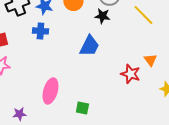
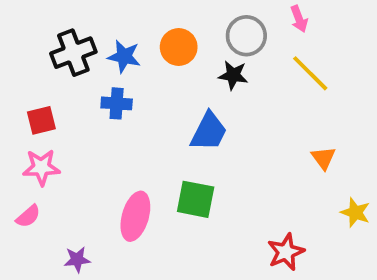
red star: (130, 74) -> (286, 252), moved, turned 30
green square: (82, 108) -> (196, 199), moved, size x1.5

